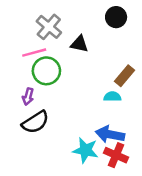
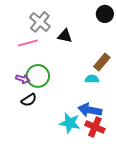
black circle: (116, 17) -> (105, 14), moved
green circle: (46, 71) -> (38, 76), moved
purple arrow: (28, 97) -> (23, 79), turned -88
black semicircle: (35, 122) -> (29, 100), size x0.7

